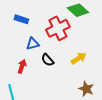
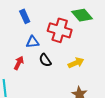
blue rectangle: (21, 19) -> (25, 16), turned 40
red cross: (58, 28) -> (60, 30), turned 35

